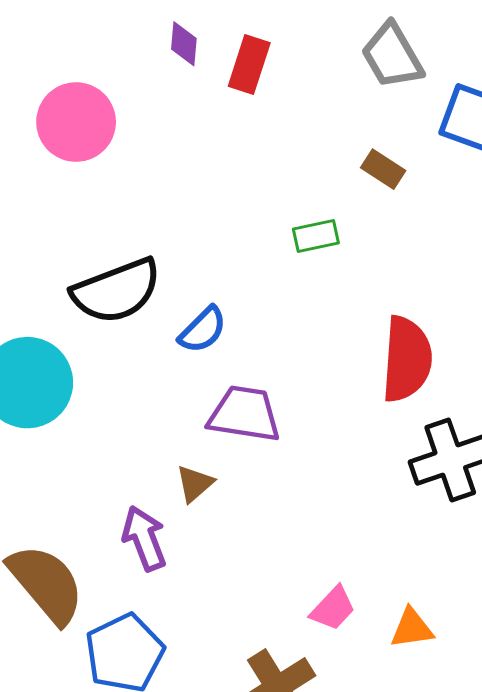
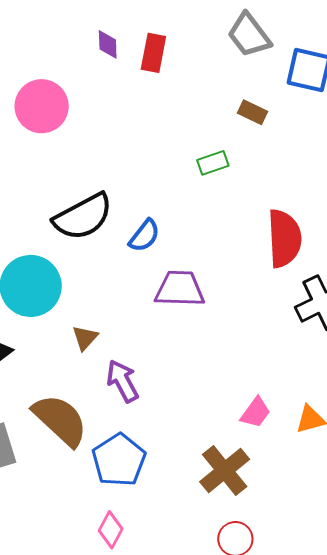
brown triangle: (195, 484) -> (85, 338), moved

